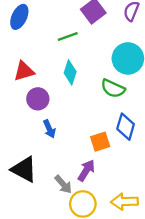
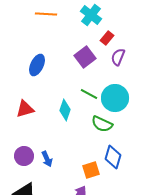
blue ellipse: (19, 17) -> (37, 65), moved
green line: (68, 37) -> (89, 94), moved, turned 48
purple circle: (38, 99) -> (24, 156), moved

